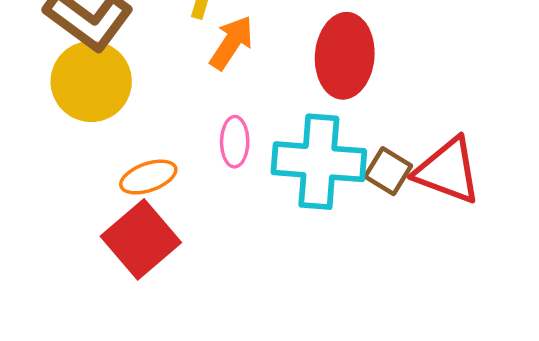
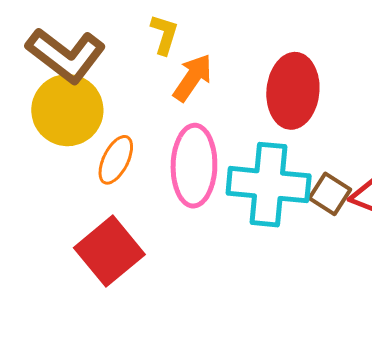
pink ellipse: (235, 142) -> (194, 166), size x1.8
orange ellipse: (148, 177) -> (116, 160), moved, turned -45

